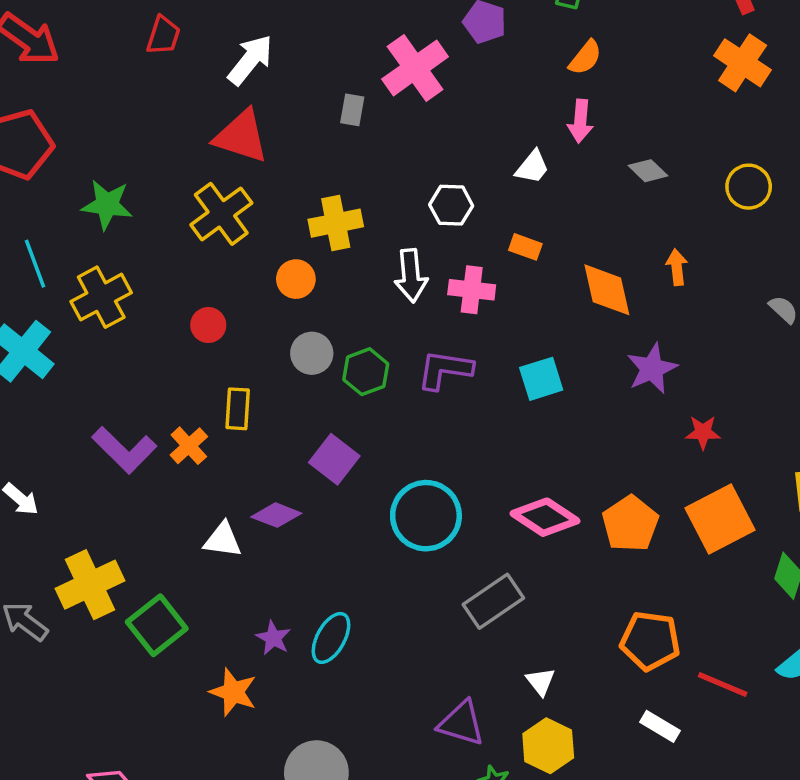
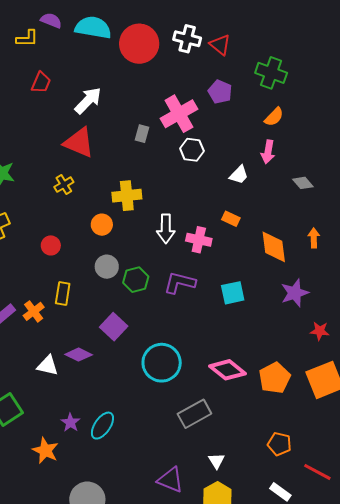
white hexagon: (451, 205) -> (192, 150), moved
yellow cross: (221, 214) -> (64, 185), size x0.6
orange pentagon: (650, 641) -> (279, 444), size x0.7

